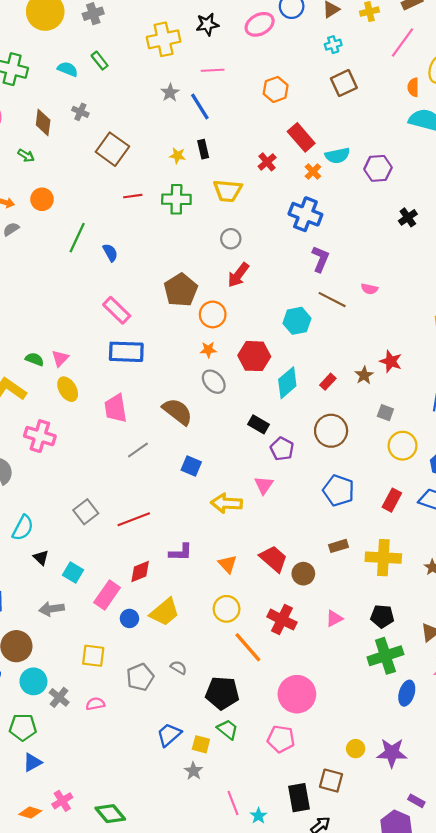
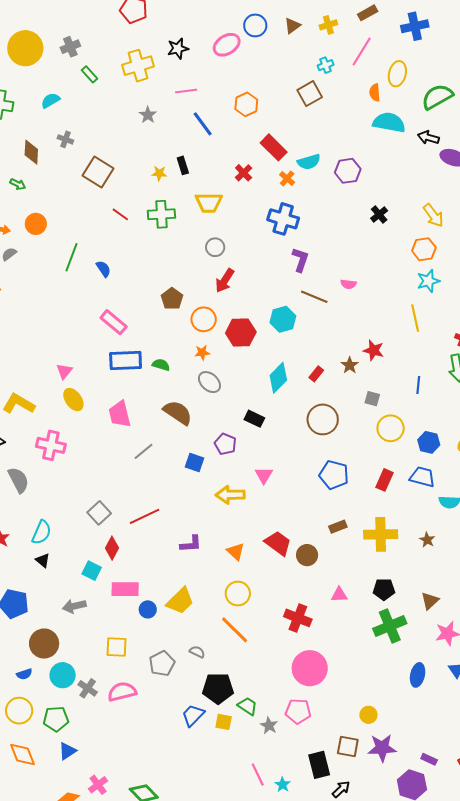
cyan cross: (333, 45) -> (326, 65), moved
green rectangle: (100, 61) -> (90, 74), moved
cyan semicircle: (68, 69) -> (50, 100), turned -48
blue line: (200, 106) -> (203, 124), moved
red line: (133, 196) -> (120, 214), turned 48
brown pentagon: (181, 290) -> (172, 299), size x0.7
red hexagon: (254, 356) -> (241, 333), moved
green semicircle: (35, 359) -> (161, 365), moved
purple pentagon: (282, 449) -> (225, 444), moved
black triangle: (41, 558) -> (43, 560), moved
red diamond: (140, 572) -> (112, 548), moved, turned -35
pink rectangle: (107, 595) -> (125, 589), turned 60
pink triangle: (334, 618) -> (339, 595), turned 30
red cross: (282, 620) -> (298, 618), moved
orange line: (248, 647) -> (235, 630), moved
black pentagon: (222, 693) -> (218, 688), moved
blue ellipse: (407, 693) -> (418, 675), moved
pink semicircle: (95, 704) -> (122, 692), size x1.6
purple star: (392, 753) -> (382, 748), moved
gray star: (193, 771) -> (269, 725), moved

